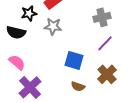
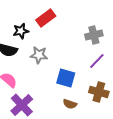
gray star: (53, 26) -> (39, 55), moved
brown cross: (107, 74) -> (99, 92), turned -30

